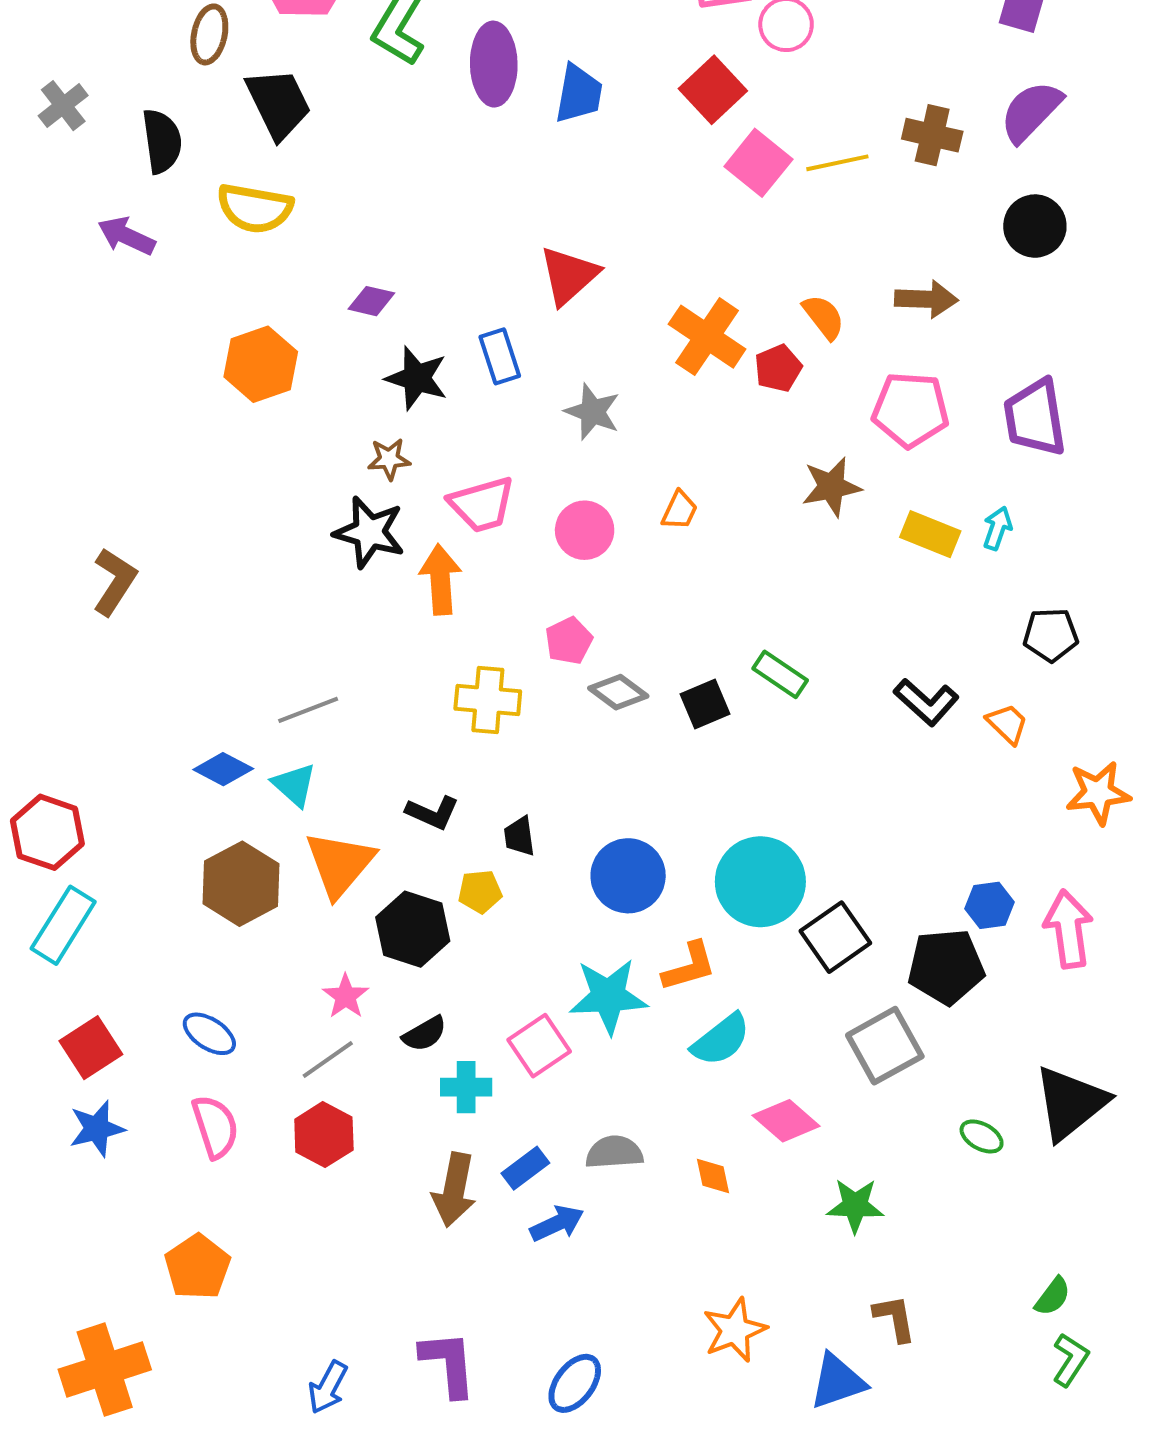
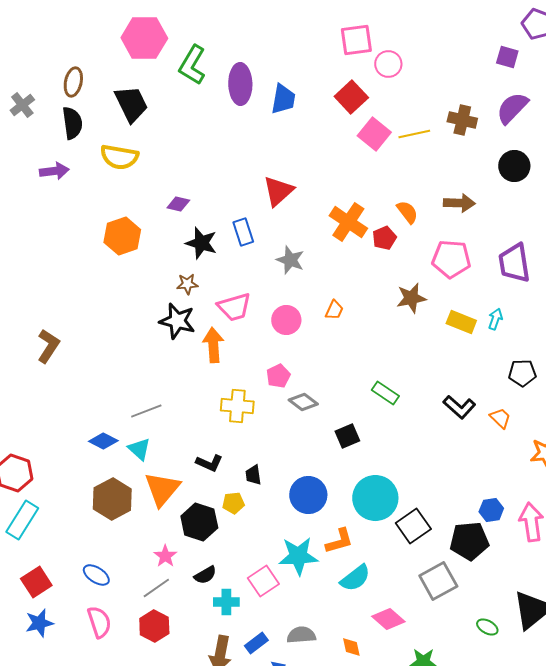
brown ellipse: (209, 34) -> (73, 82), moved
purple arrow: (126, 236) -> (54, 171), turned 148
black square: (705, 704) -> (347, 436), moved

